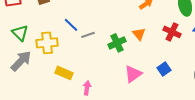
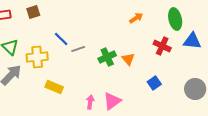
orange triangle: (139, 34) -> (128, 59), moved
pink triangle: (133, 74) -> (112, 101), moved
pink arrow: (87, 88) -> (90, 102), moved

